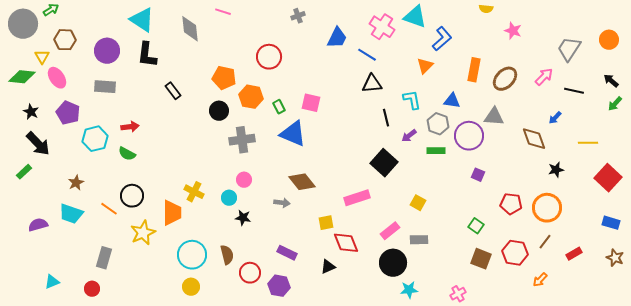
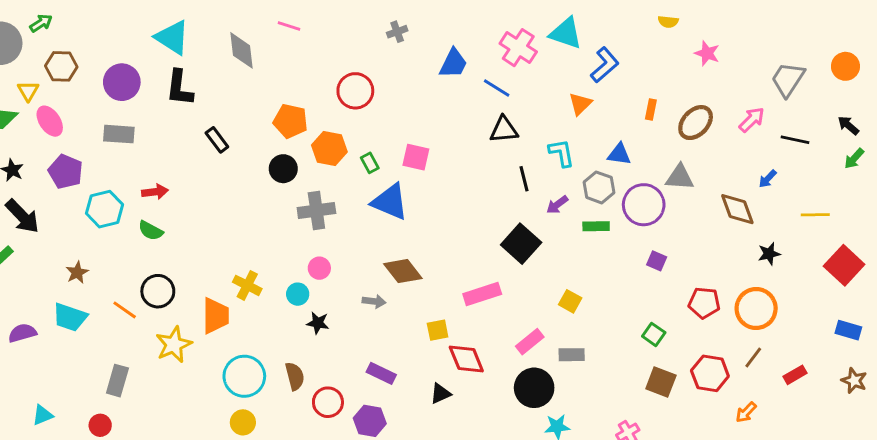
orange rectangle: (474, 70) -> (651, 110), size x0.6

